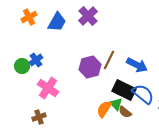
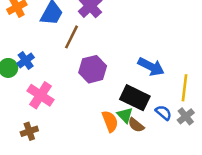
brown line: (109, 60) -> (72, 37), moved
blue semicircle: (143, 94) -> (163, 113), moved, size x0.6
orange semicircle: (104, 109) -> (110, 121), turned 126

